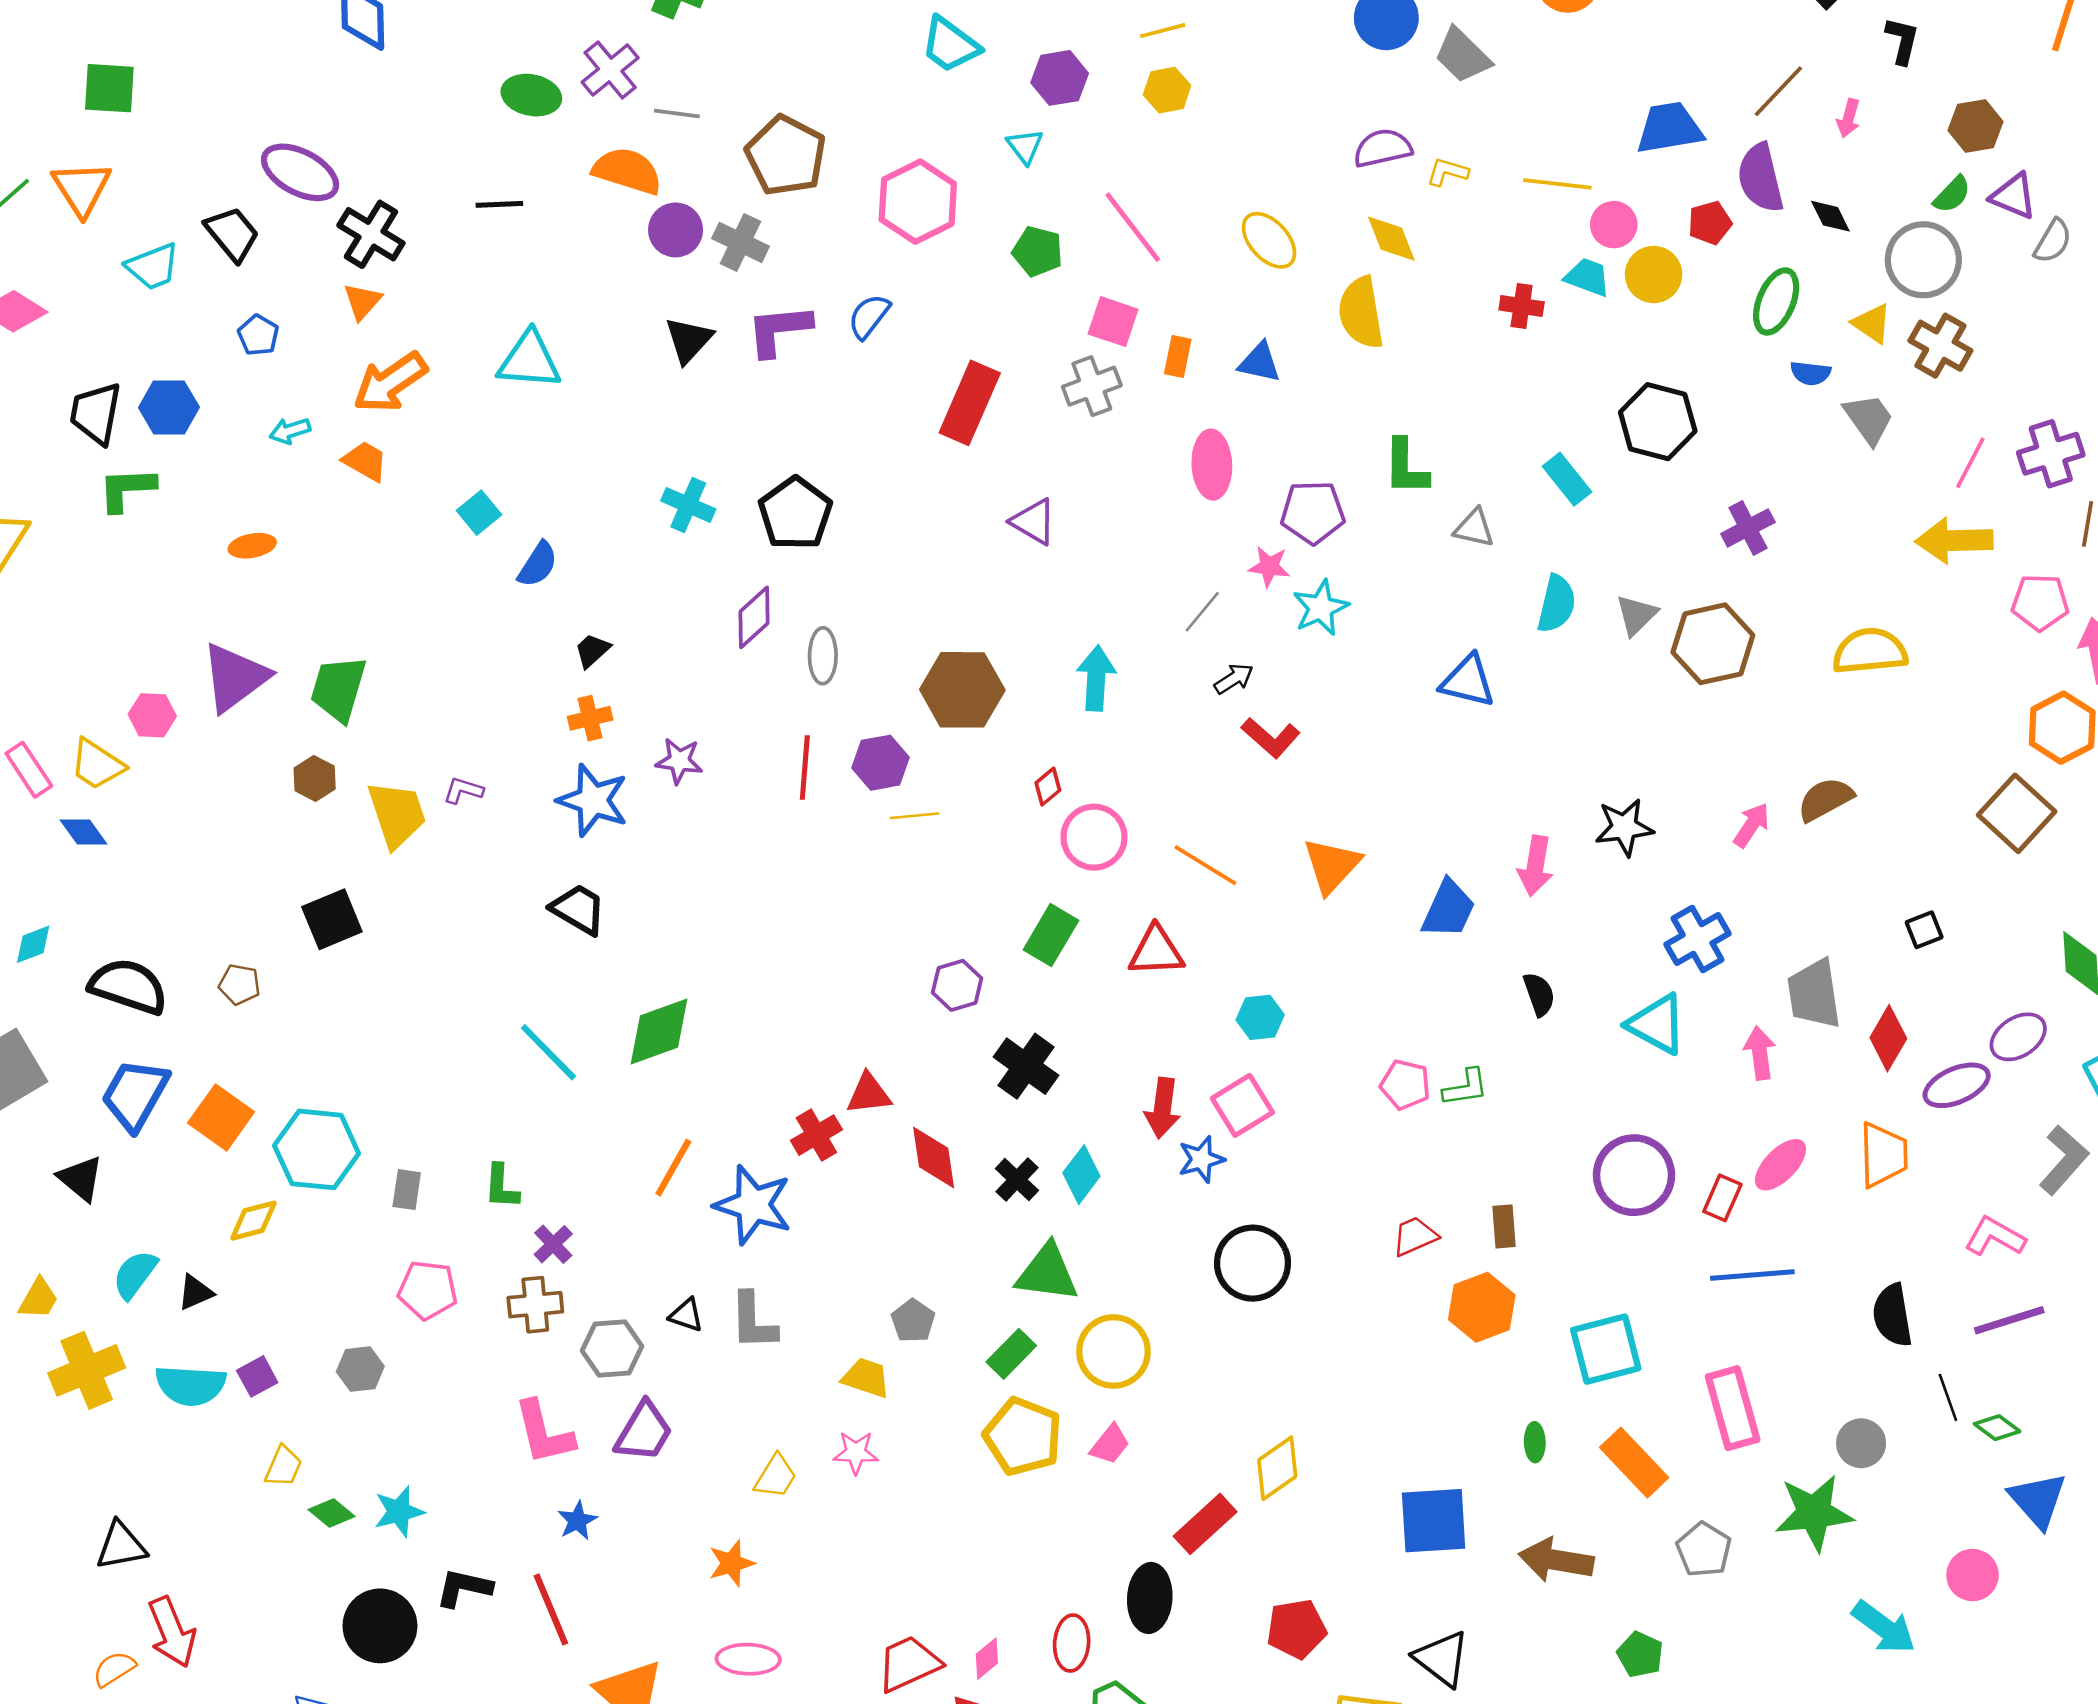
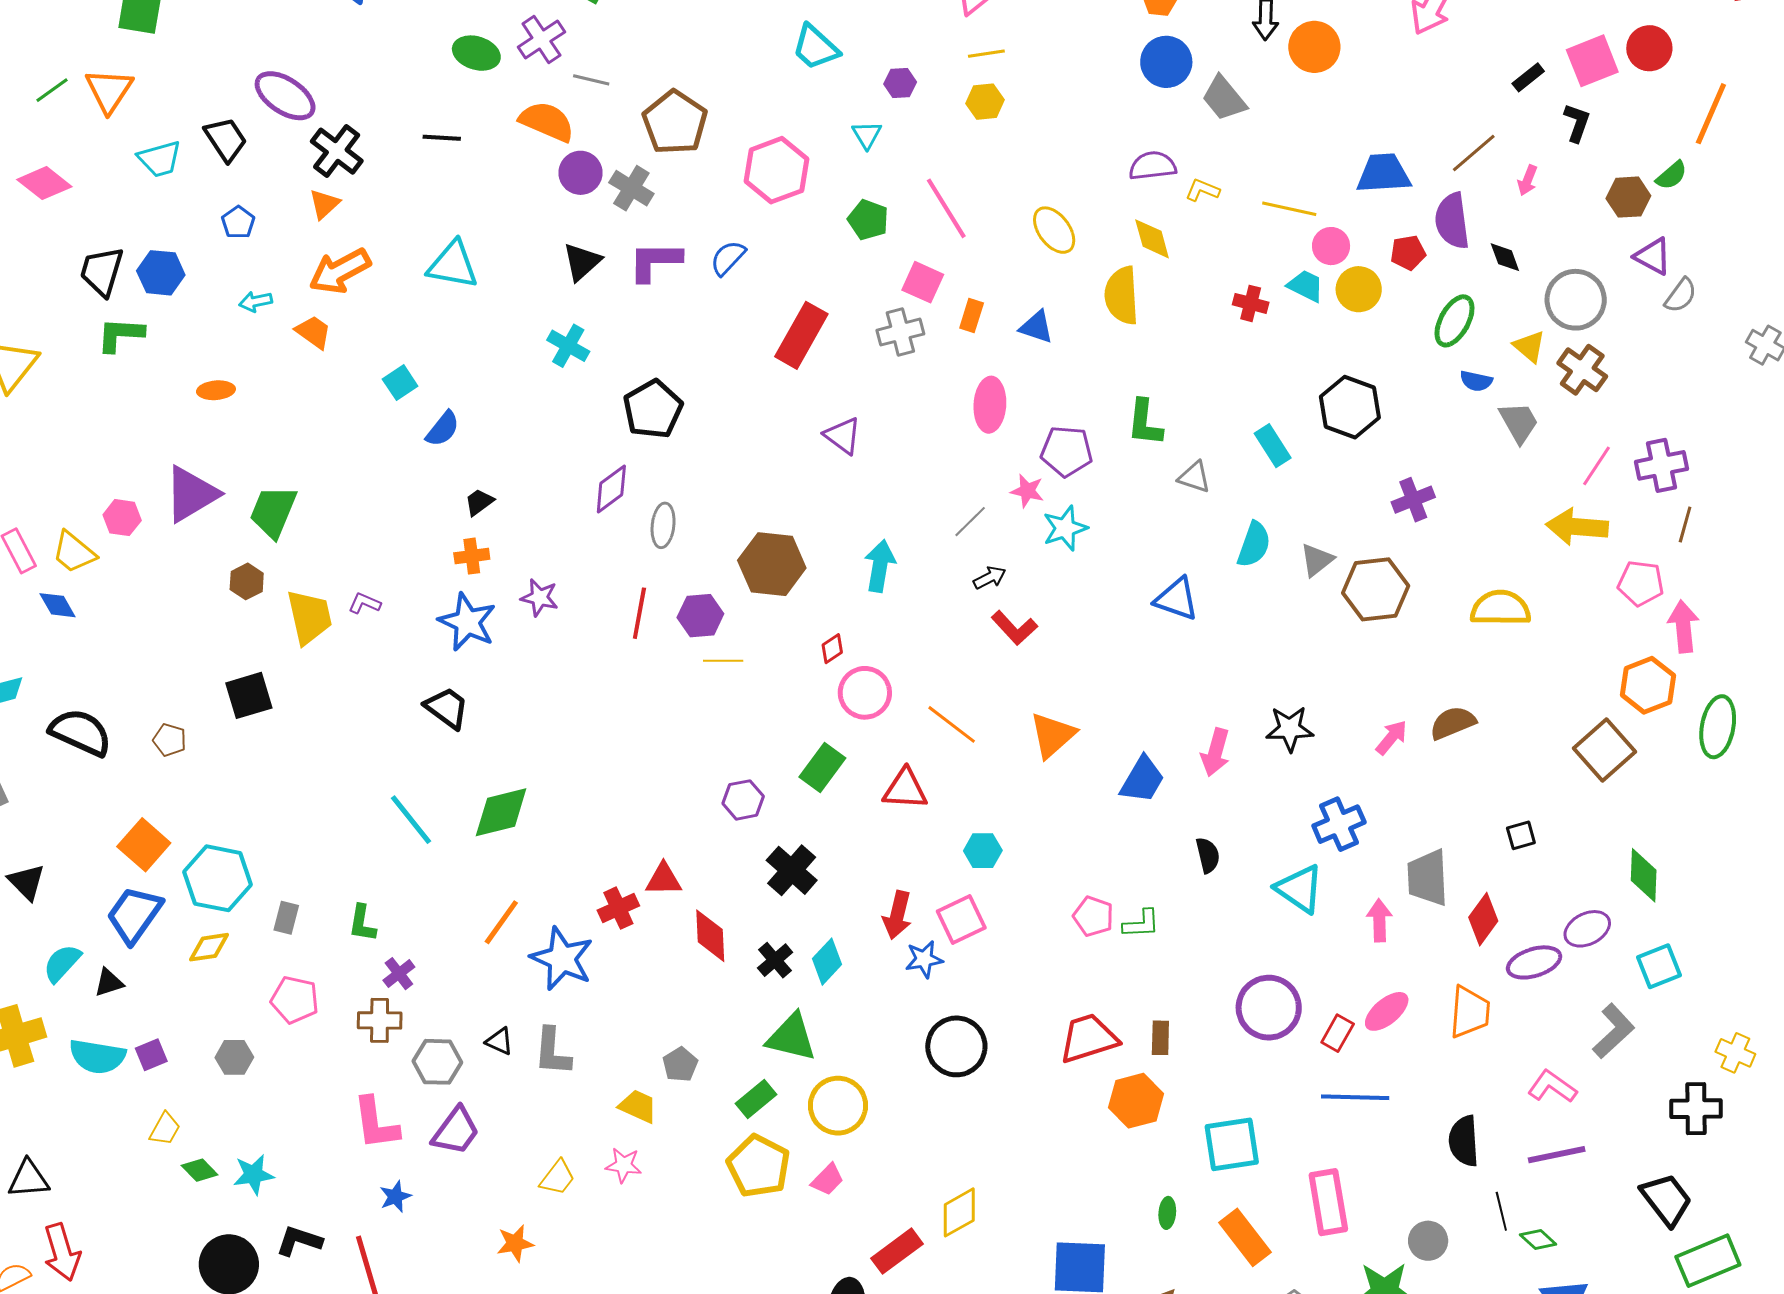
purple hexagon: (1060, 78) -> (900, 83), size x0.7
green semicircle: (1952, 195) -> (1672, 175), moved
cyan cross: (688, 505) -> (568, 346), moved
blue trapezoid: (135, 1094) -> (134, 915), moved
yellow diamond: (253, 1221) -> (209, 947), moved
red trapezoid: (1415, 1236) -> (1088, 1038), size x1.6

